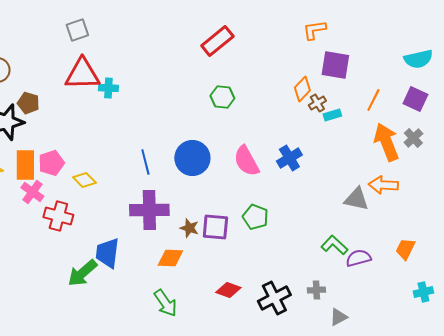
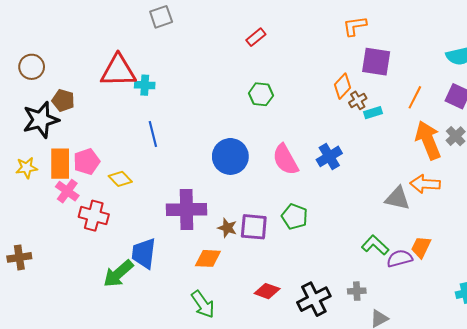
gray square: (77, 30) -> (161, 17), moved
red rectangle: (217, 41) -> (256, 37), size x0.6
blue line: (145, 162) -> (153, 134), moved
orange trapezoid: (405, 249) -> (421, 247), moved

